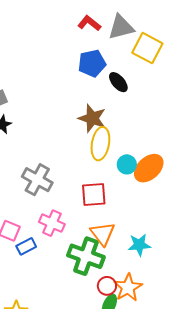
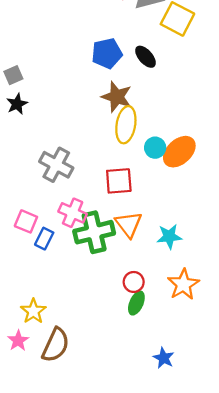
blue pentagon: (92, 63) -> (107, 53), moved
blue rectangle: (26, 246) -> (44, 239), turned -36
green cross: (86, 256) -> (94, 232), moved, turned -33
orange star: (128, 288) -> (183, 284), moved

